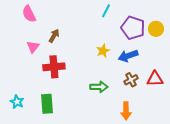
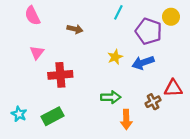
yellow circle: (156, 29) -> (171, 17), moved
brown arrow: (54, 36) -> (75, 29), moved, turned 72
brown cross: (131, 80) -> (153, 102), moved
green rectangle: (47, 104) -> (53, 116), turned 66
orange arrow: (126, 111) -> (126, 120), moved

